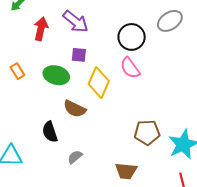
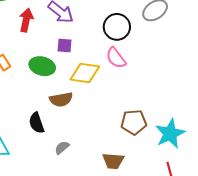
yellow diamond: (99, 83) -> (85, 73), turned 76
brown semicircle: (75, 109) -> (61, 99), turned -35

